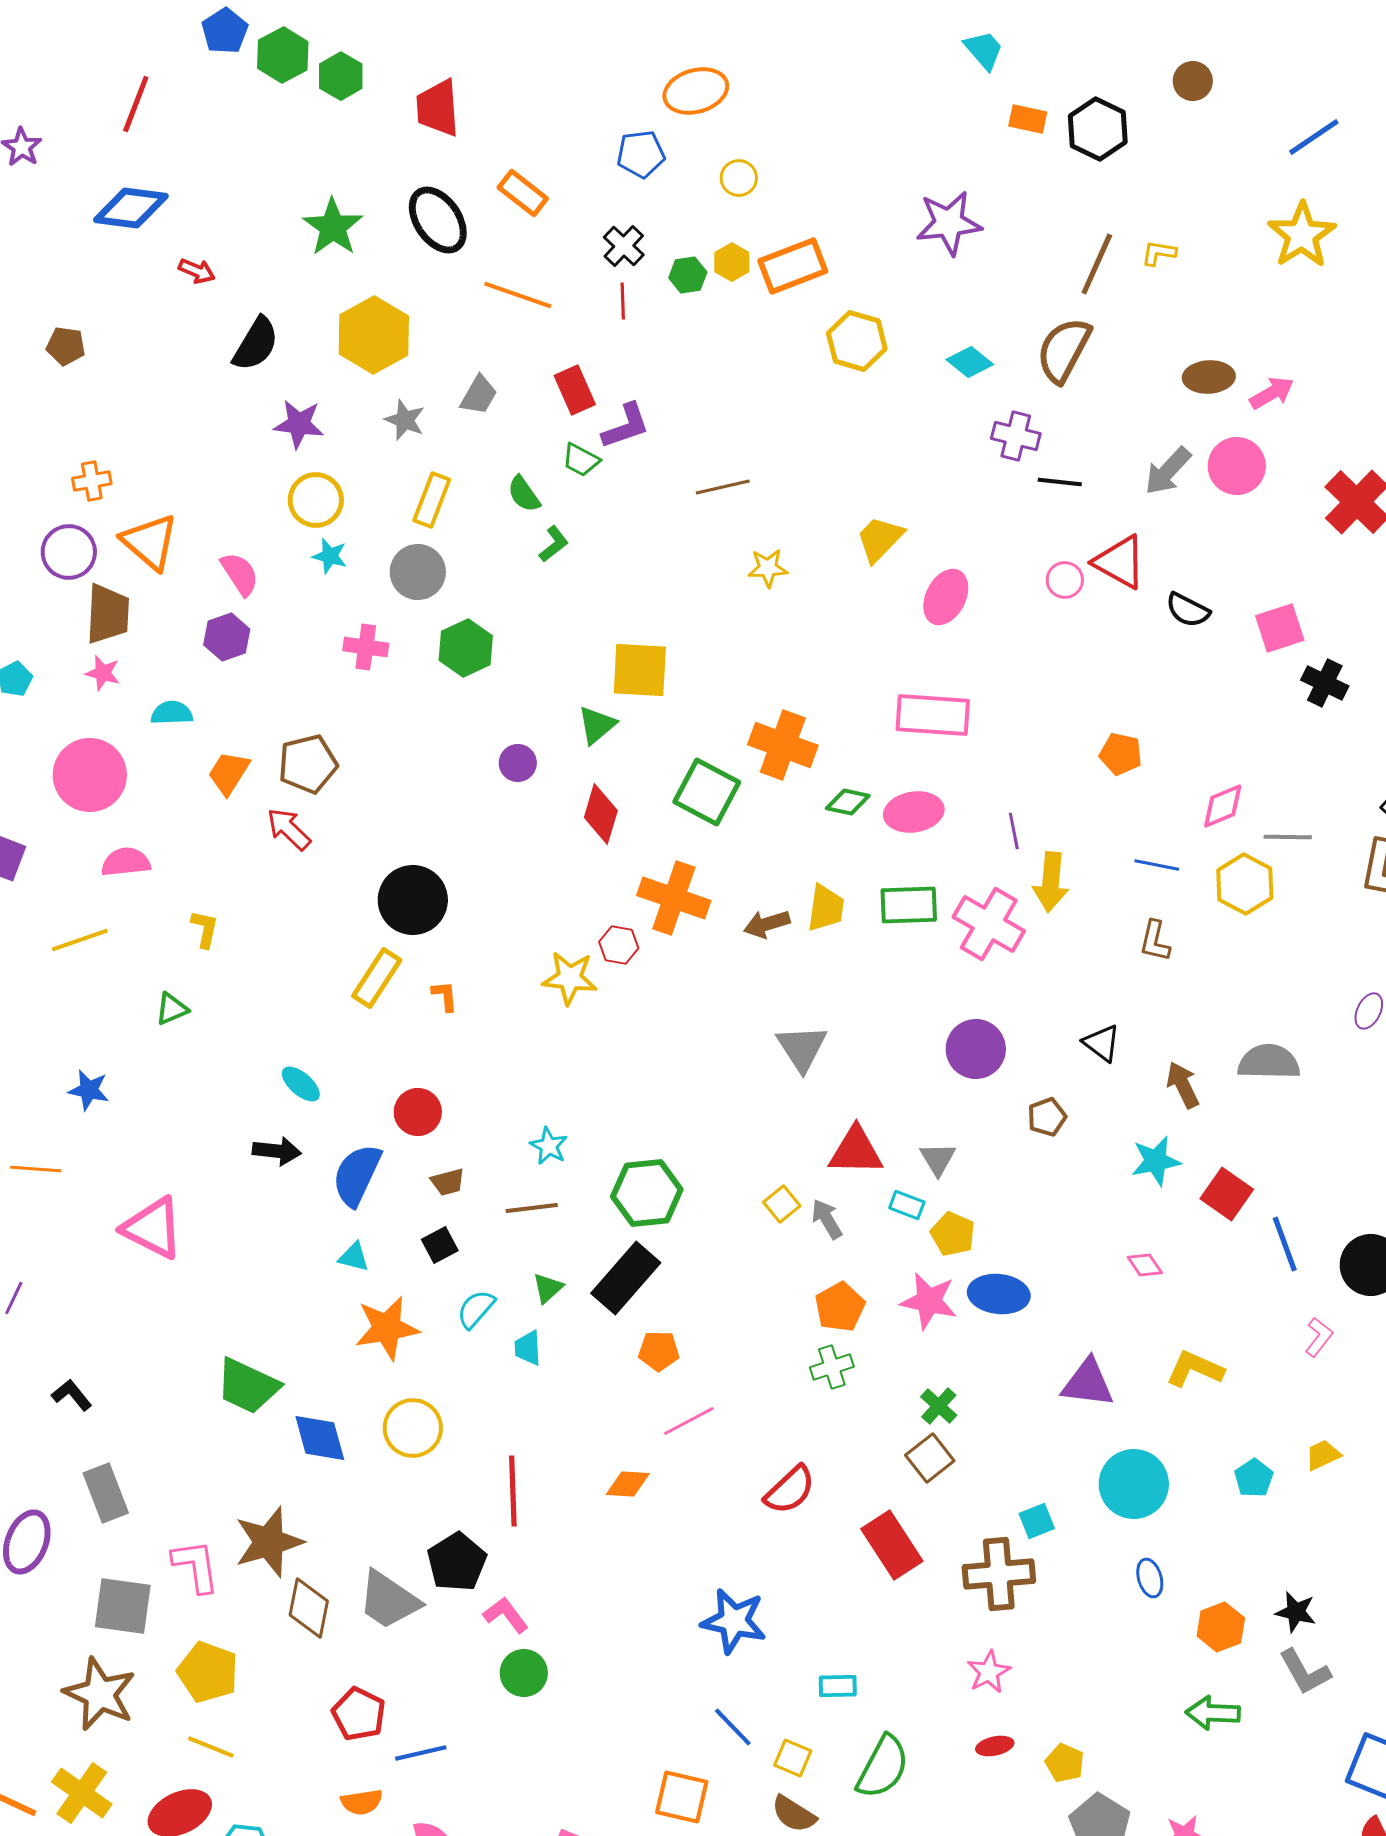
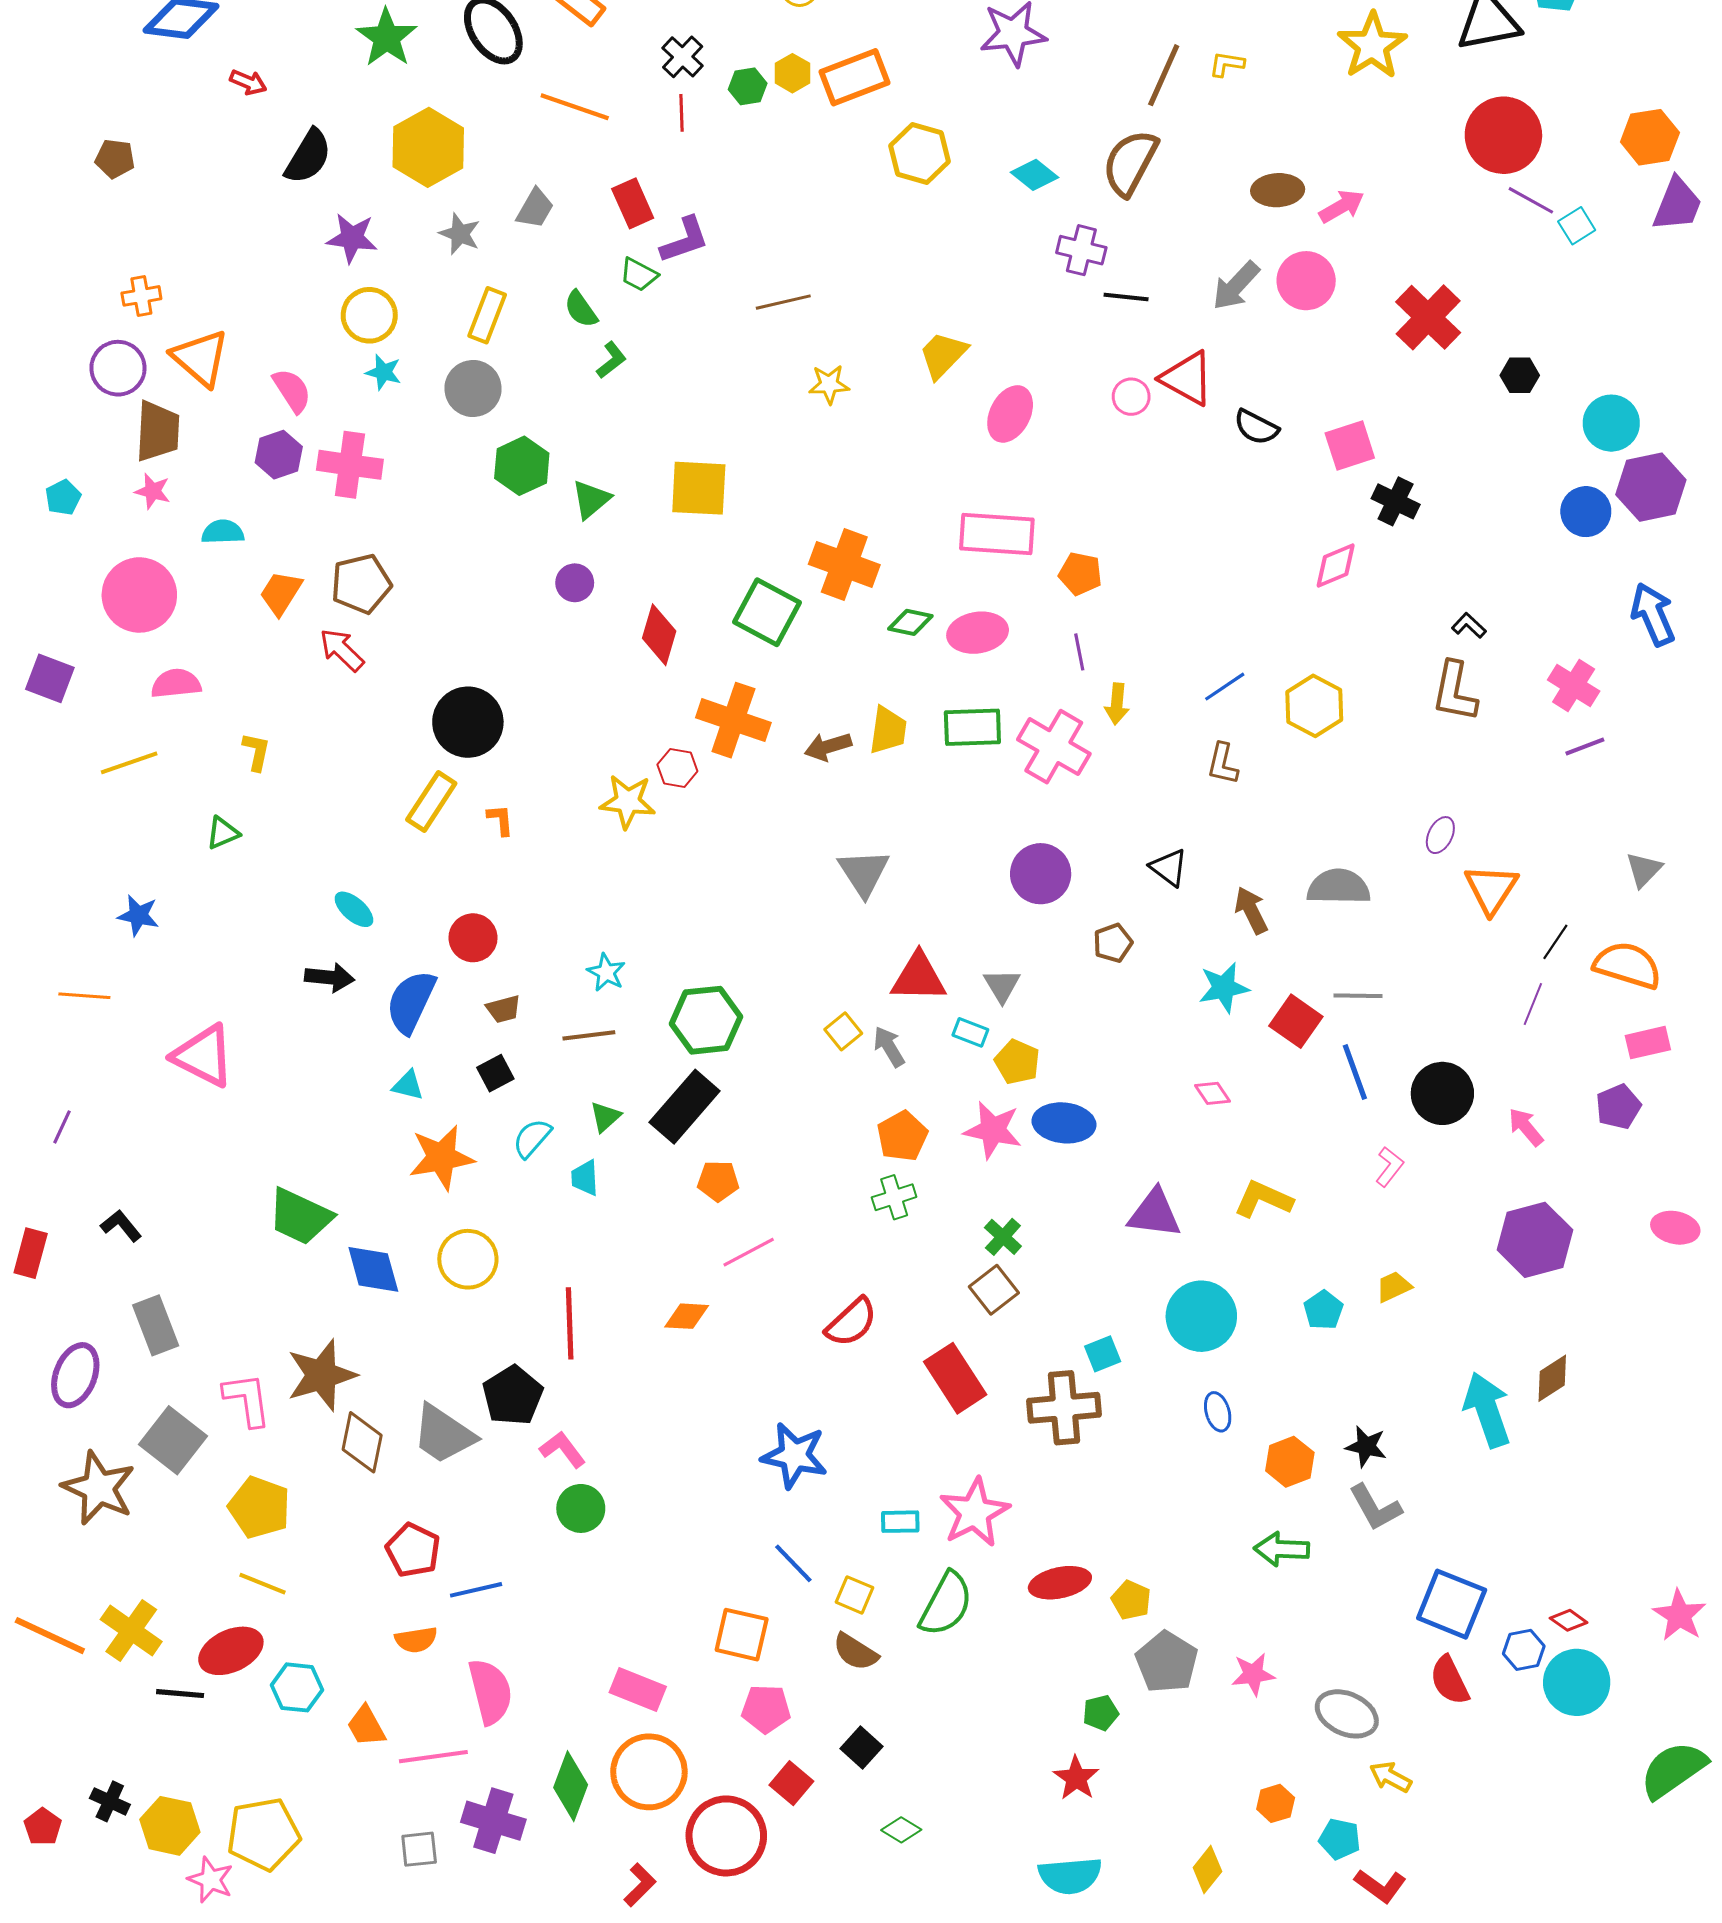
pink cross: (366, 647) -> (350, 465), moved, size x1.4
green triangle: (597, 725) -> (591, 499), moved
orange pentagon: (1121, 754) -> (1080, 574), moved
pink diamond: (1223, 806) -> (1336, 565), moved
gray line: (1288, 837) -> (1358, 996), moved
blue line: (1157, 865) -> (1225, 687), turned -45
yellow arrow: (1051, 882) -> (1117, 704), size x0.7
gray square: (123, 1606) -> (173, 1440), turned 30
pink star: (989, 1672) -> (974, 1513), moved, size x1.6
brown star: (100, 1694) -> (99, 1488), moved
red ellipse: (995, 1746) -> (1060, 1583), size x1.6

